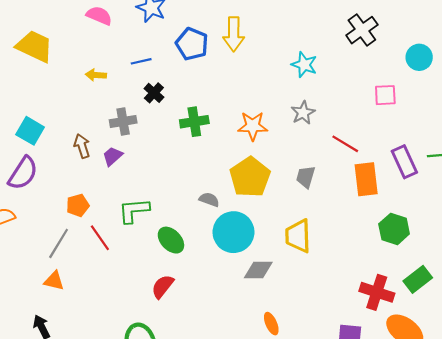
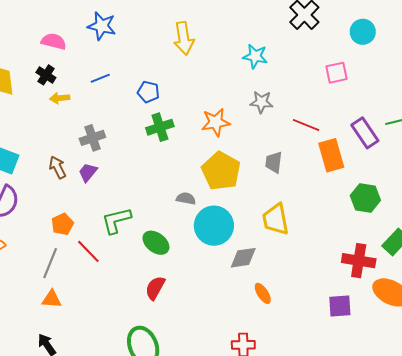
blue pentagon: (192, 44) -> (148, 92), moved, size x0.7
black cross: (154, 93) -> (46, 75), moved
gray star: (303, 113) -> (261, 102), turned -30
orange ellipse: (271, 324) -> (263, 293), moved

